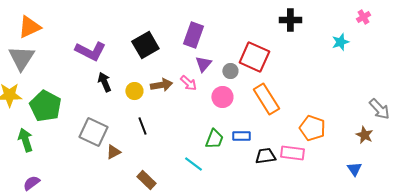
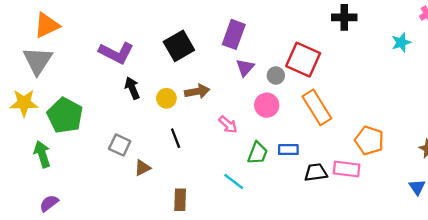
pink arrow: (188, 83) -> (228, 125), moved
gray square: (93, 132) -> (120, 145), size x0.7
brown rectangle: (146, 180) -> (180, 200), turned 48

